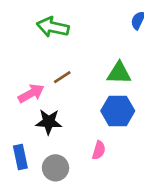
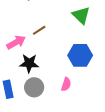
green triangle: (119, 73) -> (81, 15), moved, turned 42
gray circle: (55, 168) -> (34, 87), moved

